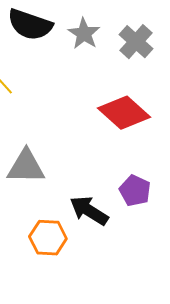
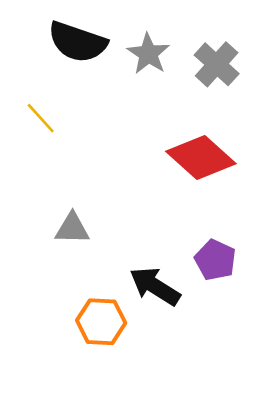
gray triangle: (26, 167) -> (72, 228), size x0.7

